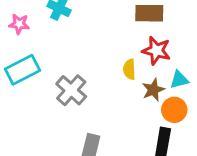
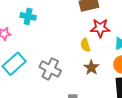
brown star: (153, 90) -> (91, 68), moved

